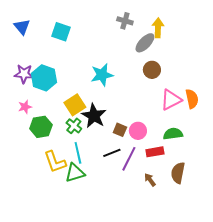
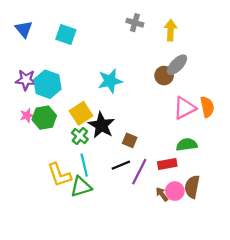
gray ellipse: (145, 43) -> (177, 65), moved
green hexagon: (41, 127) -> (44, 118), moved
pink circle: (138, 131) -> (175, 191), moved

